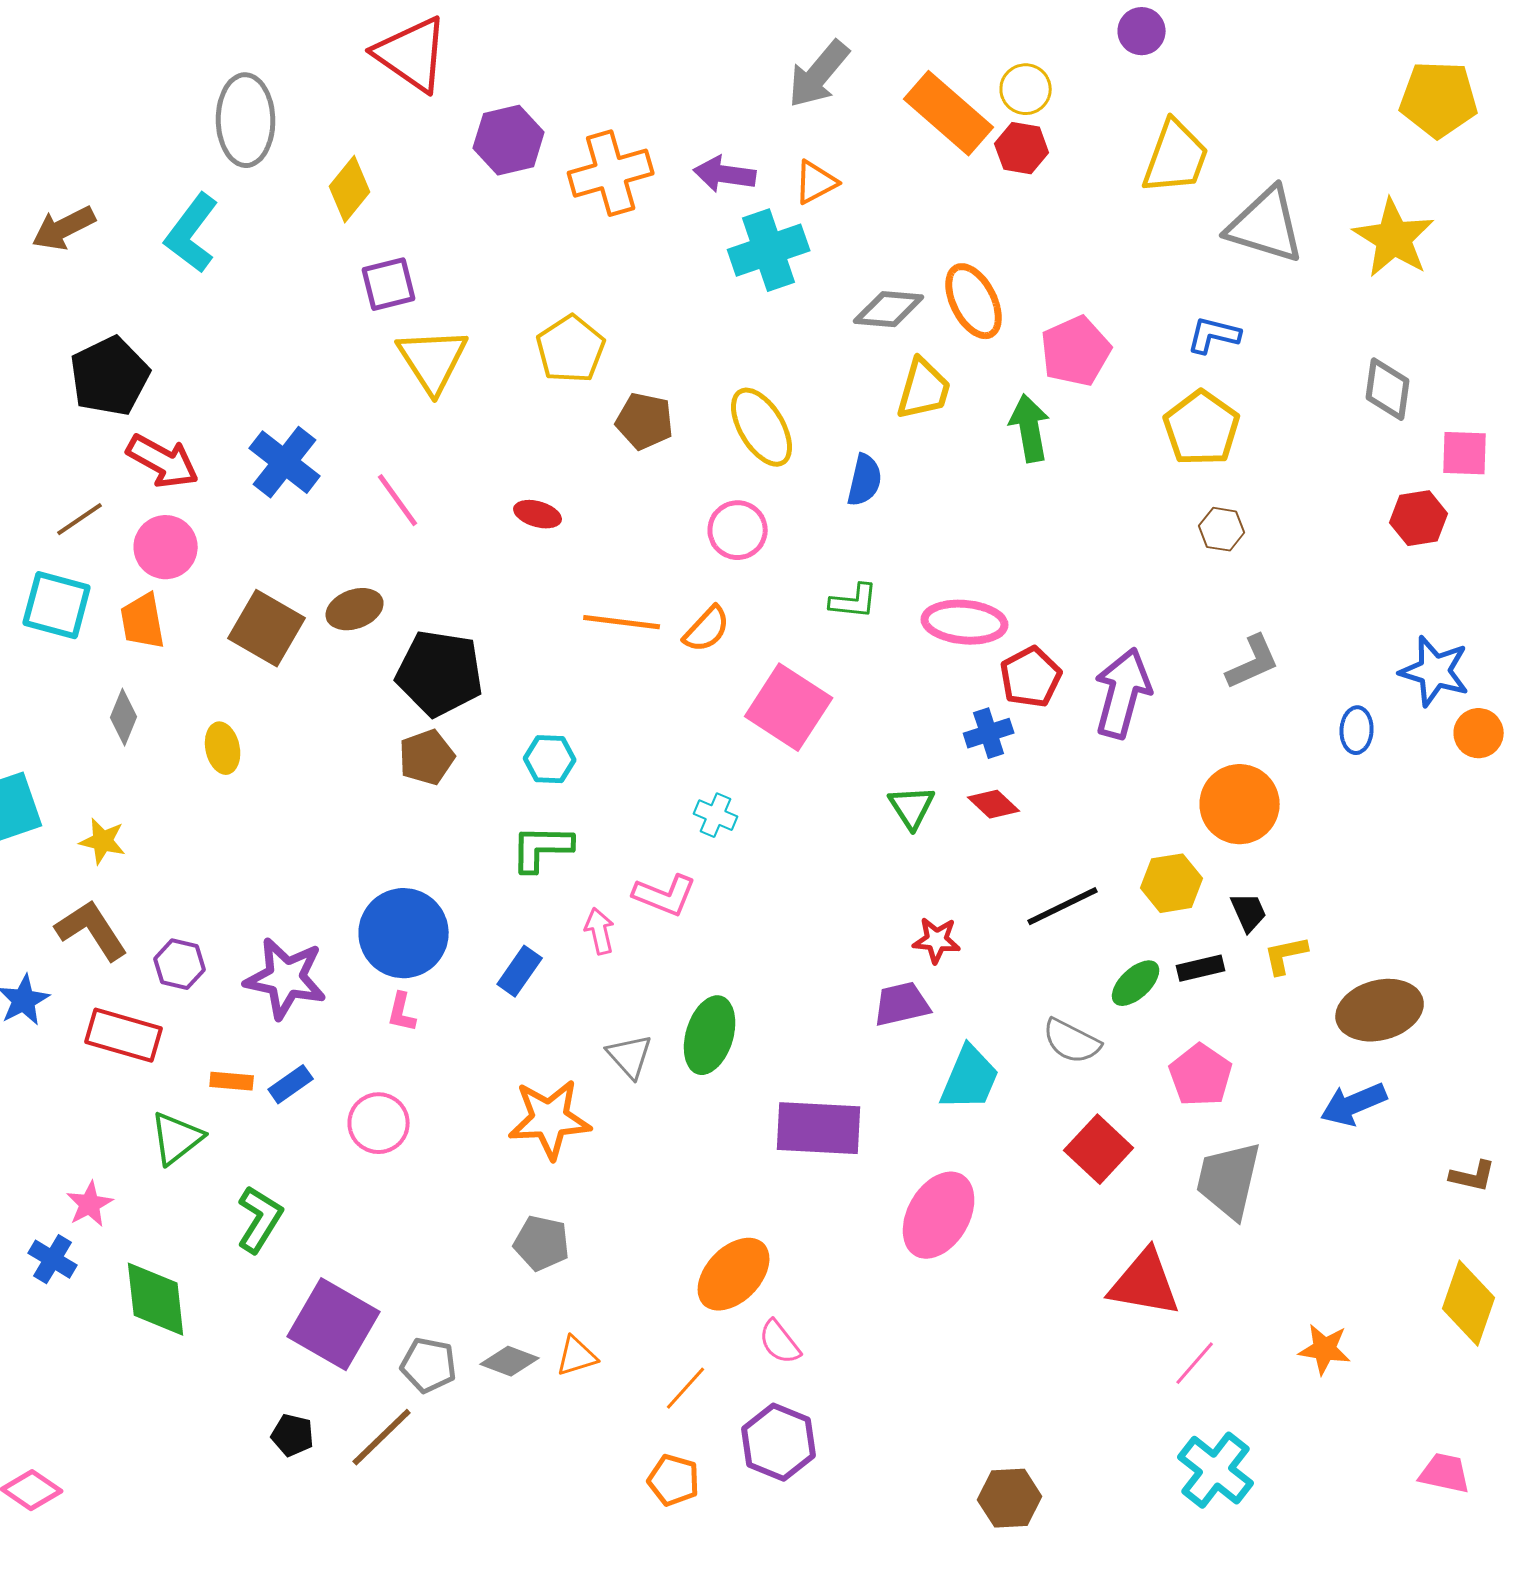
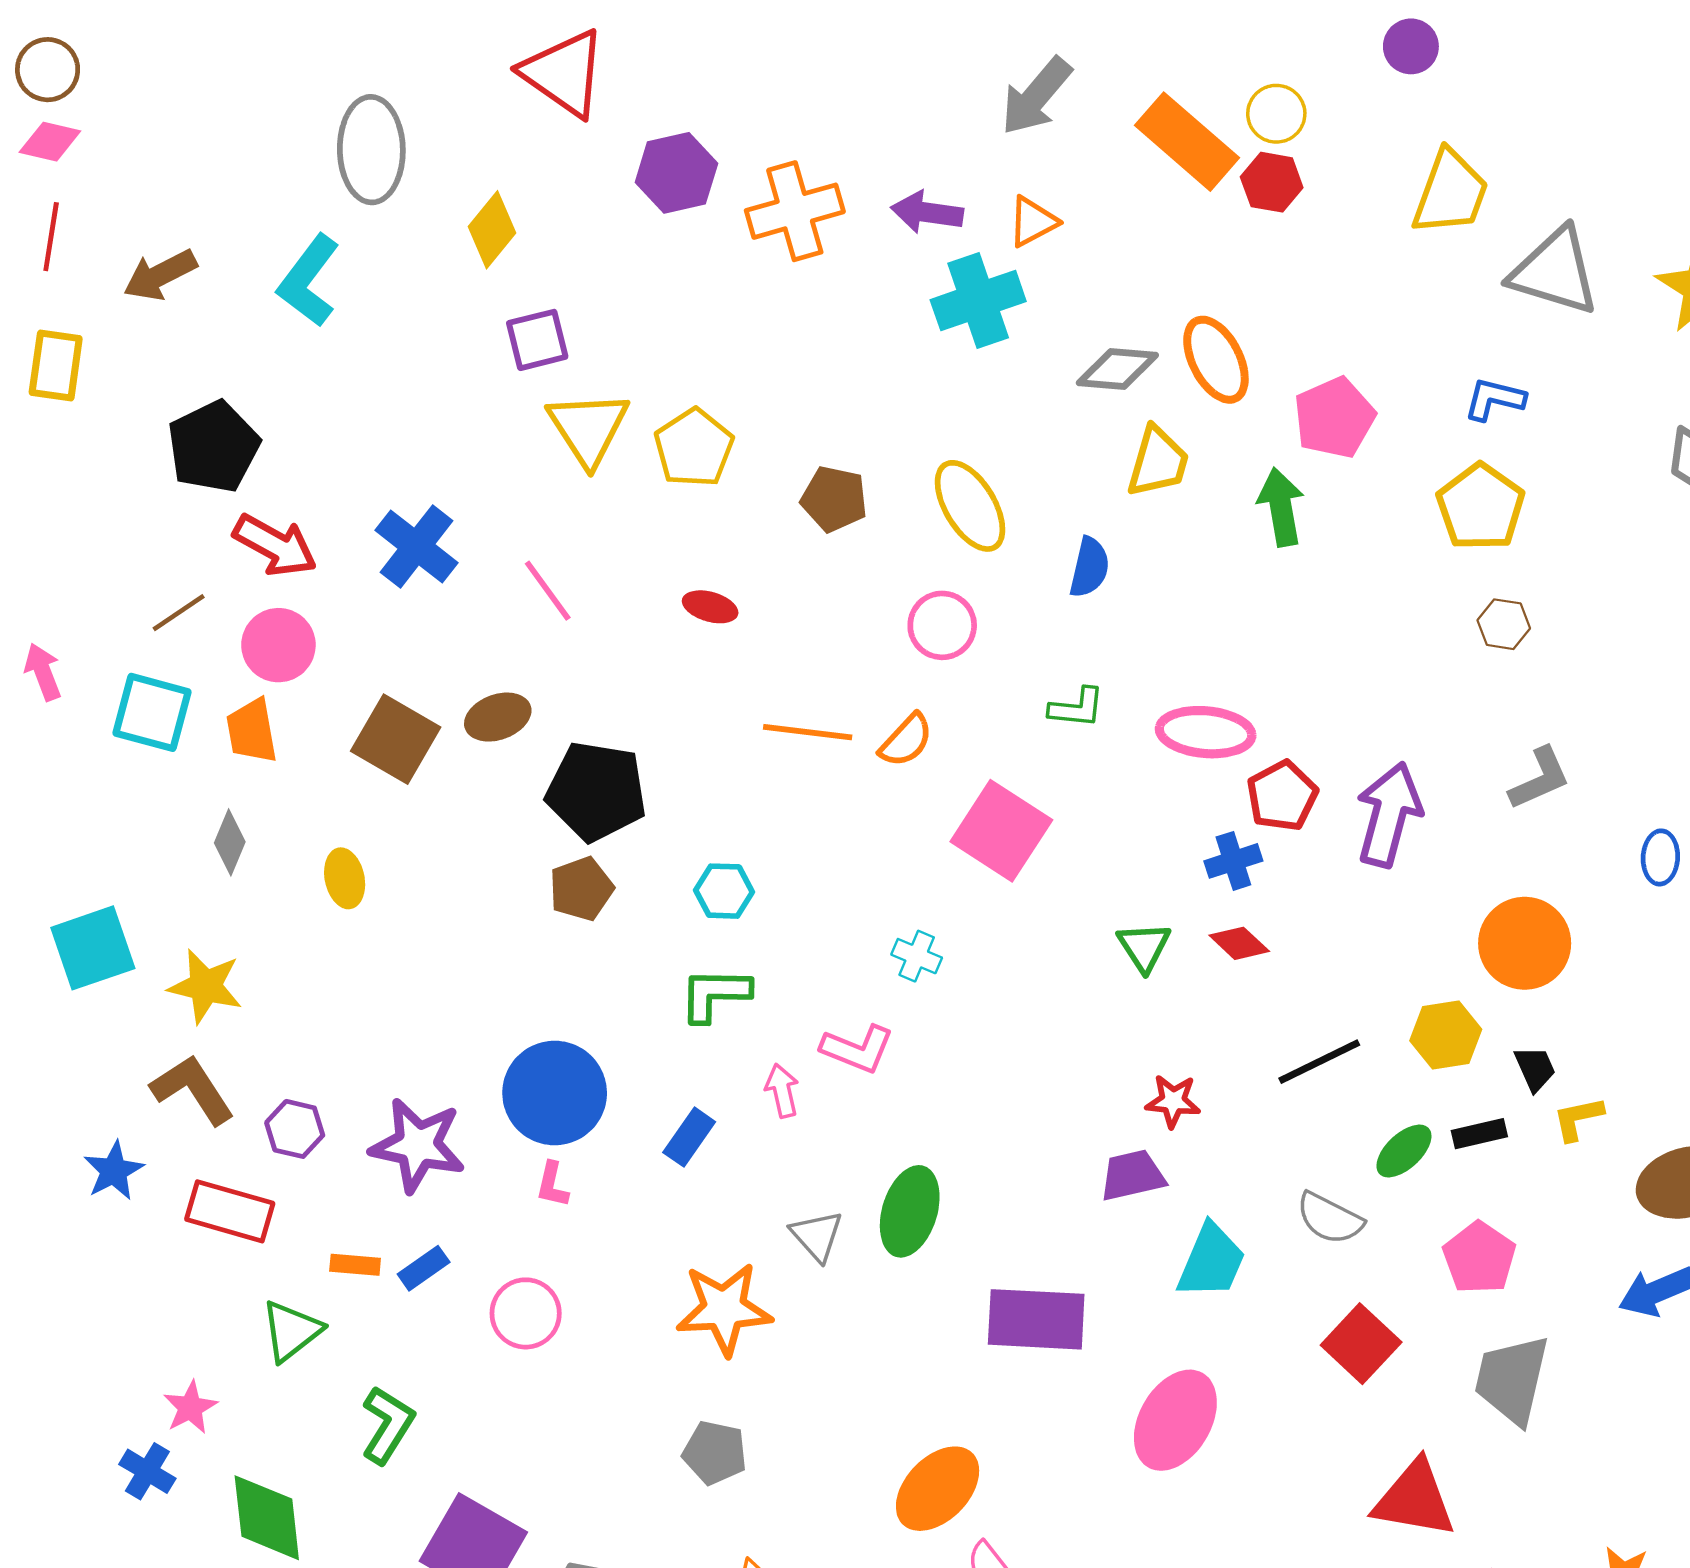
yellow pentagon: (571, 349) -> (694, 448), moved
yellow star: (103, 841) -> (205, 986), size x1.4

